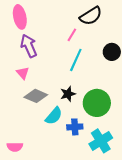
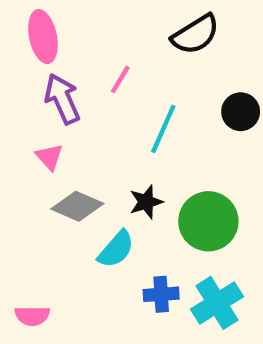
pink line: (72, 35) -> (120, 79), moved
blue cross: (75, 127) -> (161, 294), moved

